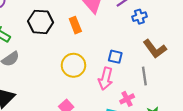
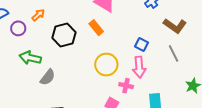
blue square: (115, 57) -> (142, 44), turned 32
pink cross: (127, 99) -> (126, 86), moved, turned -32

